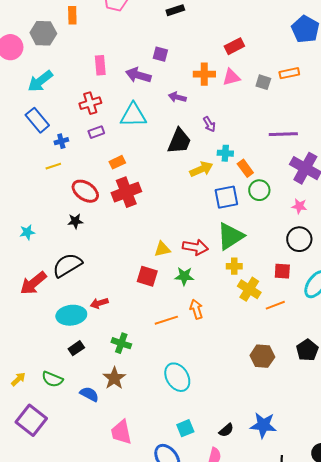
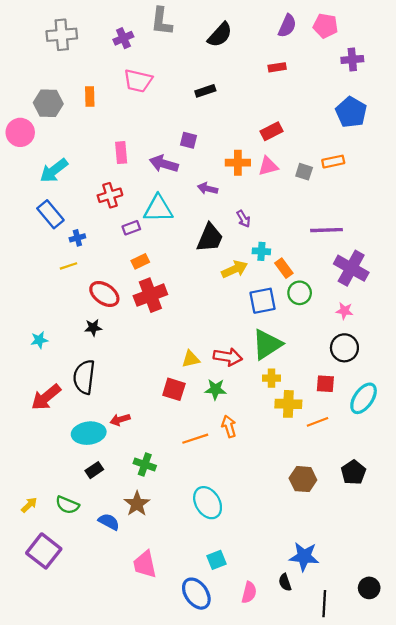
gray hexagon: (43, 33) -> (48, 103), moved
purple rectangle: (96, 132) -> (131, 228), moved
black semicircle: (67, 265) -> (84, 377), turned -52
yellow cross: (249, 289) -> (288, 404), turned -30
black semicircle: (226, 430) -> (285, 582), moved, turned 112

